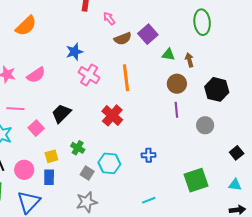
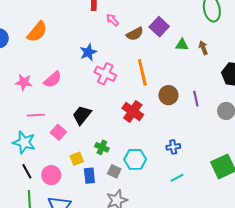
pink arrow: (109, 18) -> (112, 20), moved
brown circle: (177, 84) -> (168, 95), moved
blue rectangle: (49, 177) -> (89, 176), moved
cyan line: (149, 200) -> (177, 178), moved

